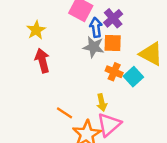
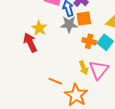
yellow star: (36, 30) -> (39, 28), moved
pink triangle: (109, 124) -> (99, 70), moved

